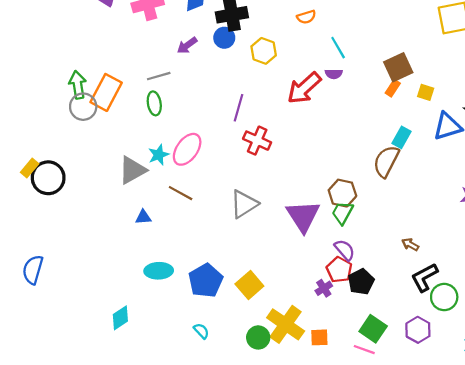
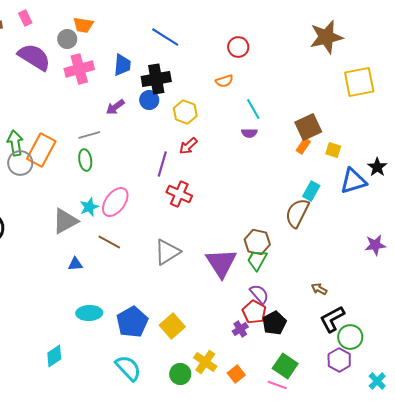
red arrow: (304, 88) -> (188, 146), moved, size x0.6
yellow cross: (286, 324) -> (205, 362), size x0.7
purple hexagon: (418, 330) -> (339, 360), moved
cyan semicircle: (201, 331) -> (128, 368), size x1.8
orange square: (319, 337) -> (236, 374), turned -36

